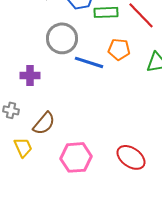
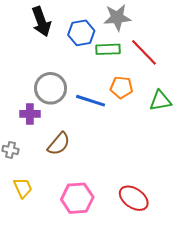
gray circle: (62, 38) -> (51, 88), moved
brown semicircle: (44, 123) -> (59, 144), moved

